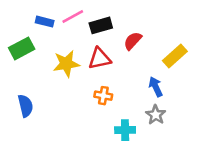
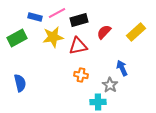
yellow rectangle: (175, 56) -> (136, 32), moved
yellow star: (66, 64) -> (53, 37), moved
gray star: (156, 115) -> (110, 85), moved

